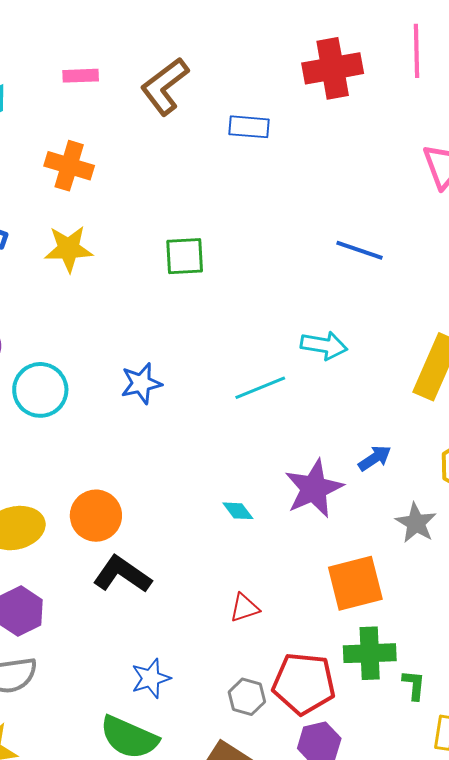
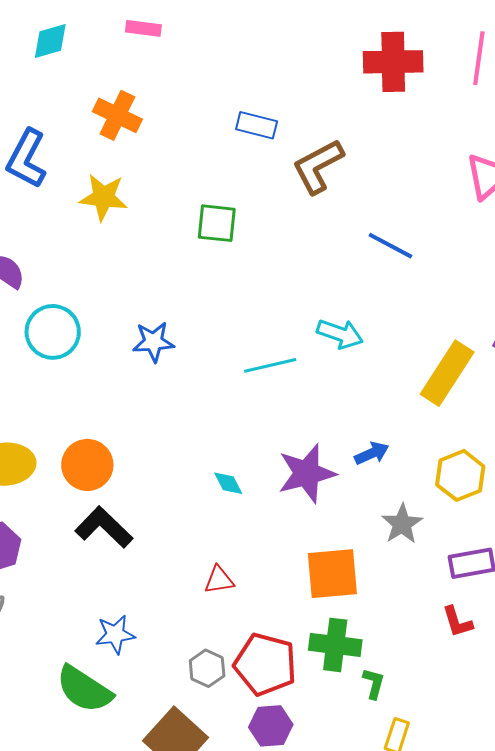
brown L-shape: (165, 86) -> (318, 166), moved
blue rectangle: (249, 127) -> (257, 125), moved

